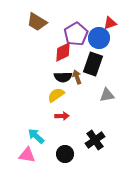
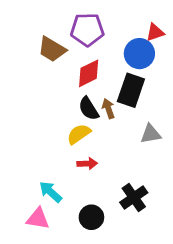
brown trapezoid: (37, 22) -> (52, 49), moved
purple pentagon: (76, 34) -> (87, 30), moved, turned 30
black semicircle: (63, 77) -> (89, 109), turned 60

